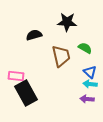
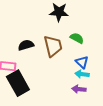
black semicircle: (34, 35) -> (26, 45), moved

